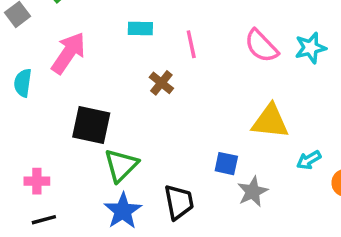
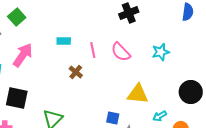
pink semicircle: (261, 46) -> (121, 52), moved
black square: (91, 125) -> (17, 98), moved

